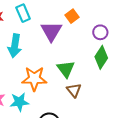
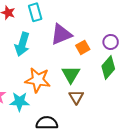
orange square: (72, 16) -> (83, 47), moved
purple triangle: (51, 31) -> (61, 34), turned 30

